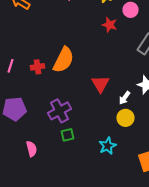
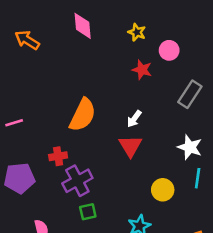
pink line: (10, 66) -> (14, 123), turned 56
red cross: (38, 67) -> (58, 156), moved
white arrow: (124, 98) -> (134, 119), moved

